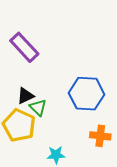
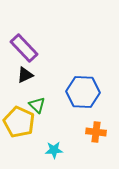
black triangle: (25, 96) -> (25, 75), moved

